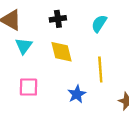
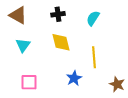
cyan triangle: (24, 46) -> (23, 45), moved
pink square: (29, 87) -> (29, 82), moved

